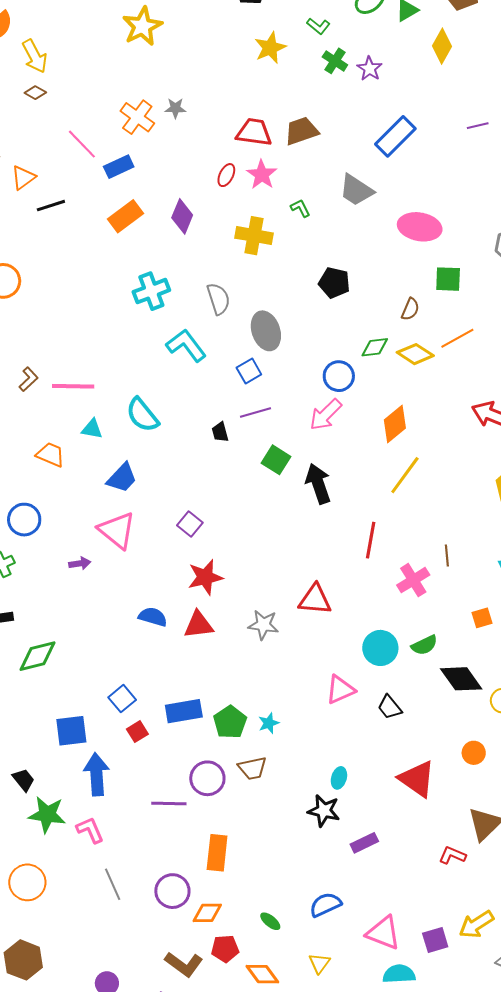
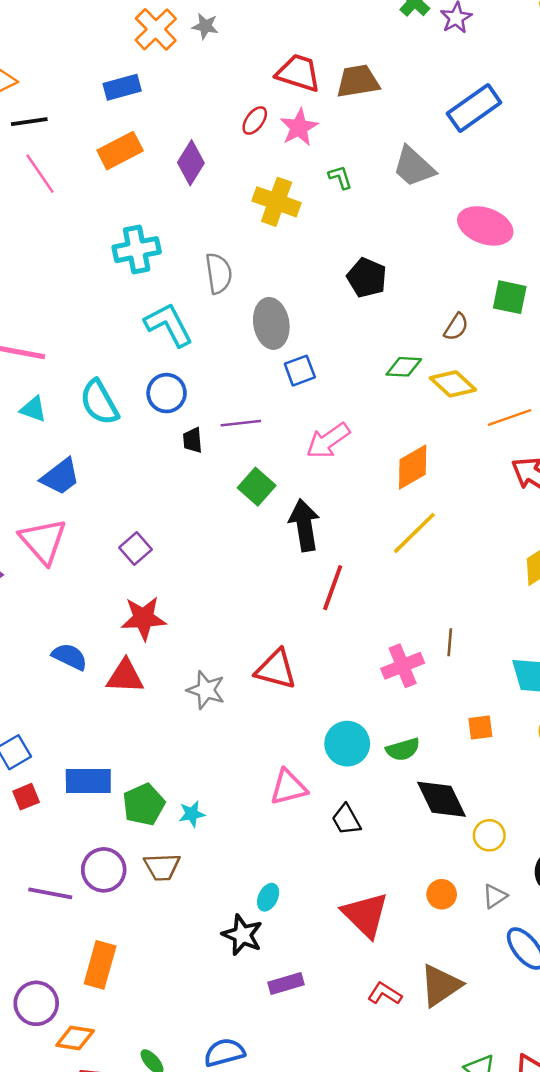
pink line: (82, 144) -> (40, 174), moved
orange line: (457, 338) -> (510, 418), moved
blue square: (249, 371) -> (300, 371), moved
blue circle: (339, 376) -> (167, 393), moved
red line: (371, 540) -> (333, 588), moved
red L-shape: (452, 855) -> (385, 994), moved

